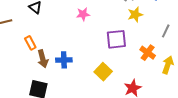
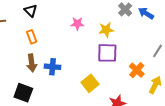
yellow star: (135, 15) -> (106, 30), moved
orange rectangle: (30, 43) -> (32, 37), moved

